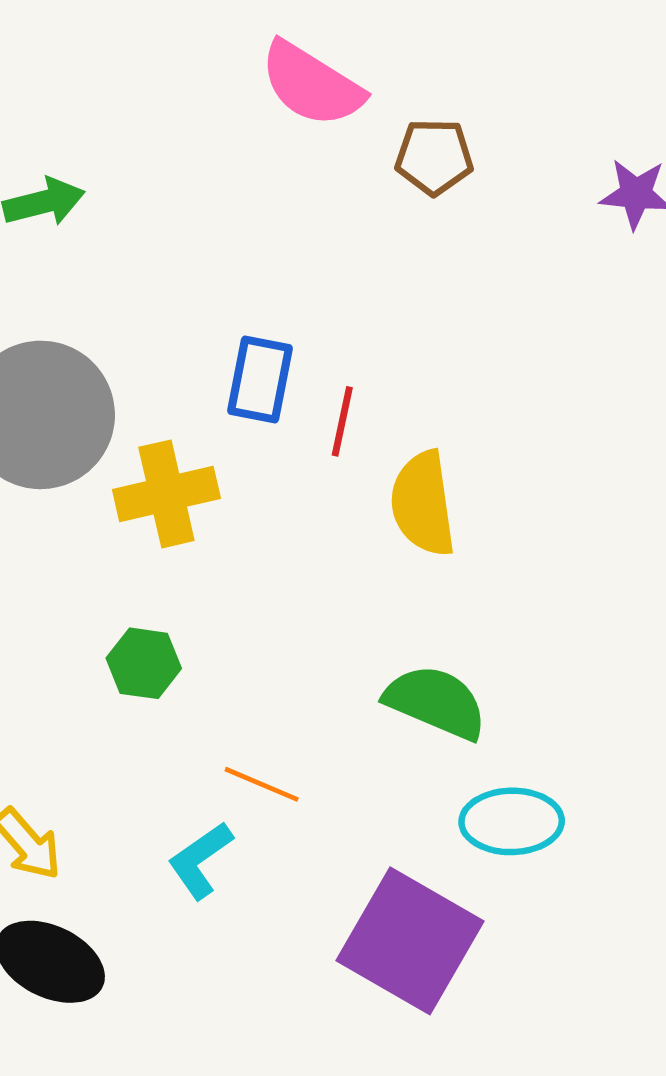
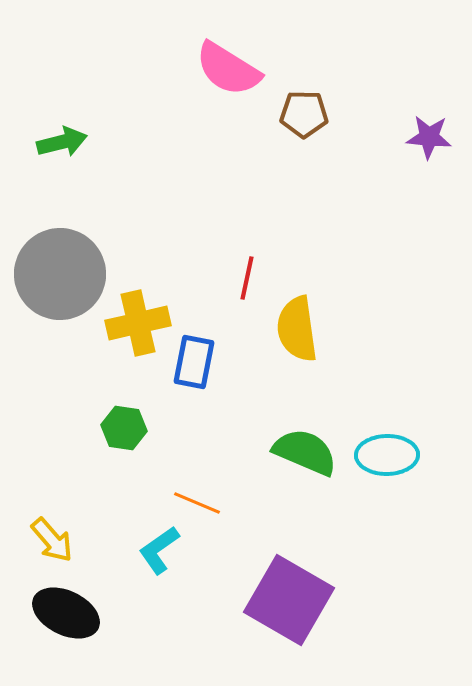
blue rectangle: (260, 379) -> (194, 362), moved
cyan ellipse: (512, 821) -> (387, 455), moved

